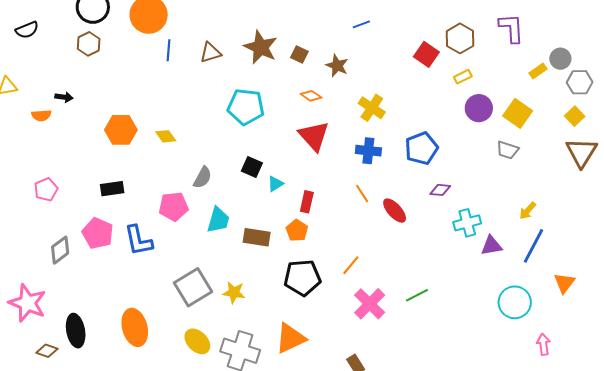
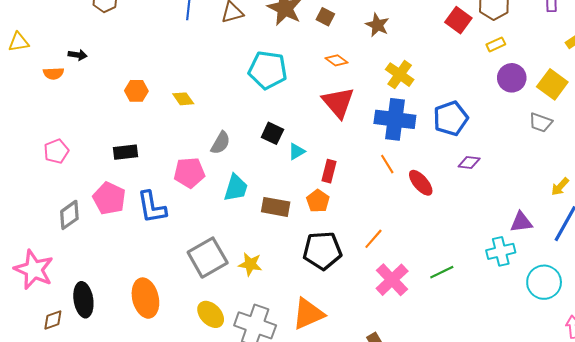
brown star: (337, 66) -> (377, 25), moved
orange hexagon: (121, 130) -> (136, 91), size x0.7
blue cross: (368, 151) -> (395, 119), size x1.5
cyan cross: (467, 223) -> (501, 251), moved
brown diamond: (47, 351) -> (53, 320), turned -40

